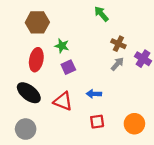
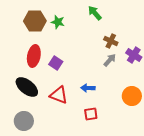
green star: (62, 46) -> (58, 22), moved
purple square: (68, 67) -> (56, 63), moved, turned -32
orange circle: (134, 124) -> (132, 96), moved

